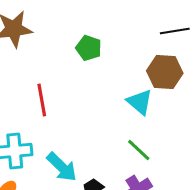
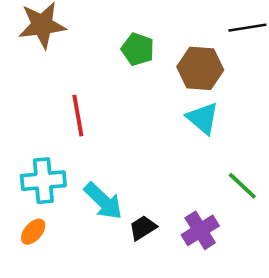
brown hexagon: (165, 72) -> (200, 68), moved
green line: (139, 150) -> (242, 186), moved

